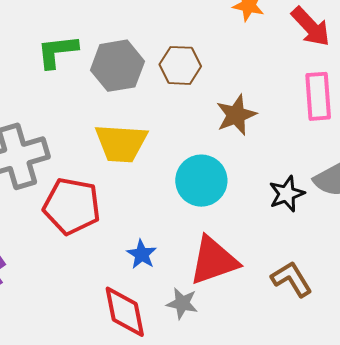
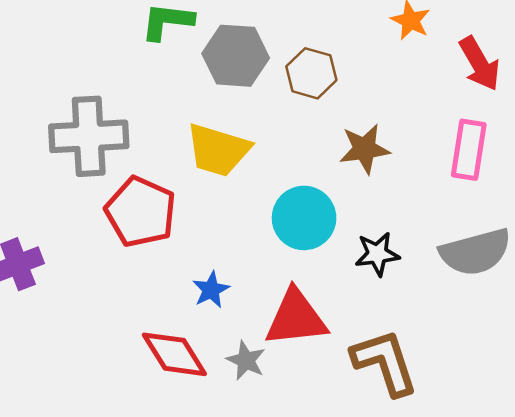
black star: (287, 194) -> (377, 254), moved
brown L-shape: (292, 279) -> (385, 362), size x1.4
red diamond: (125, 312) -> (174, 354), turned -34

